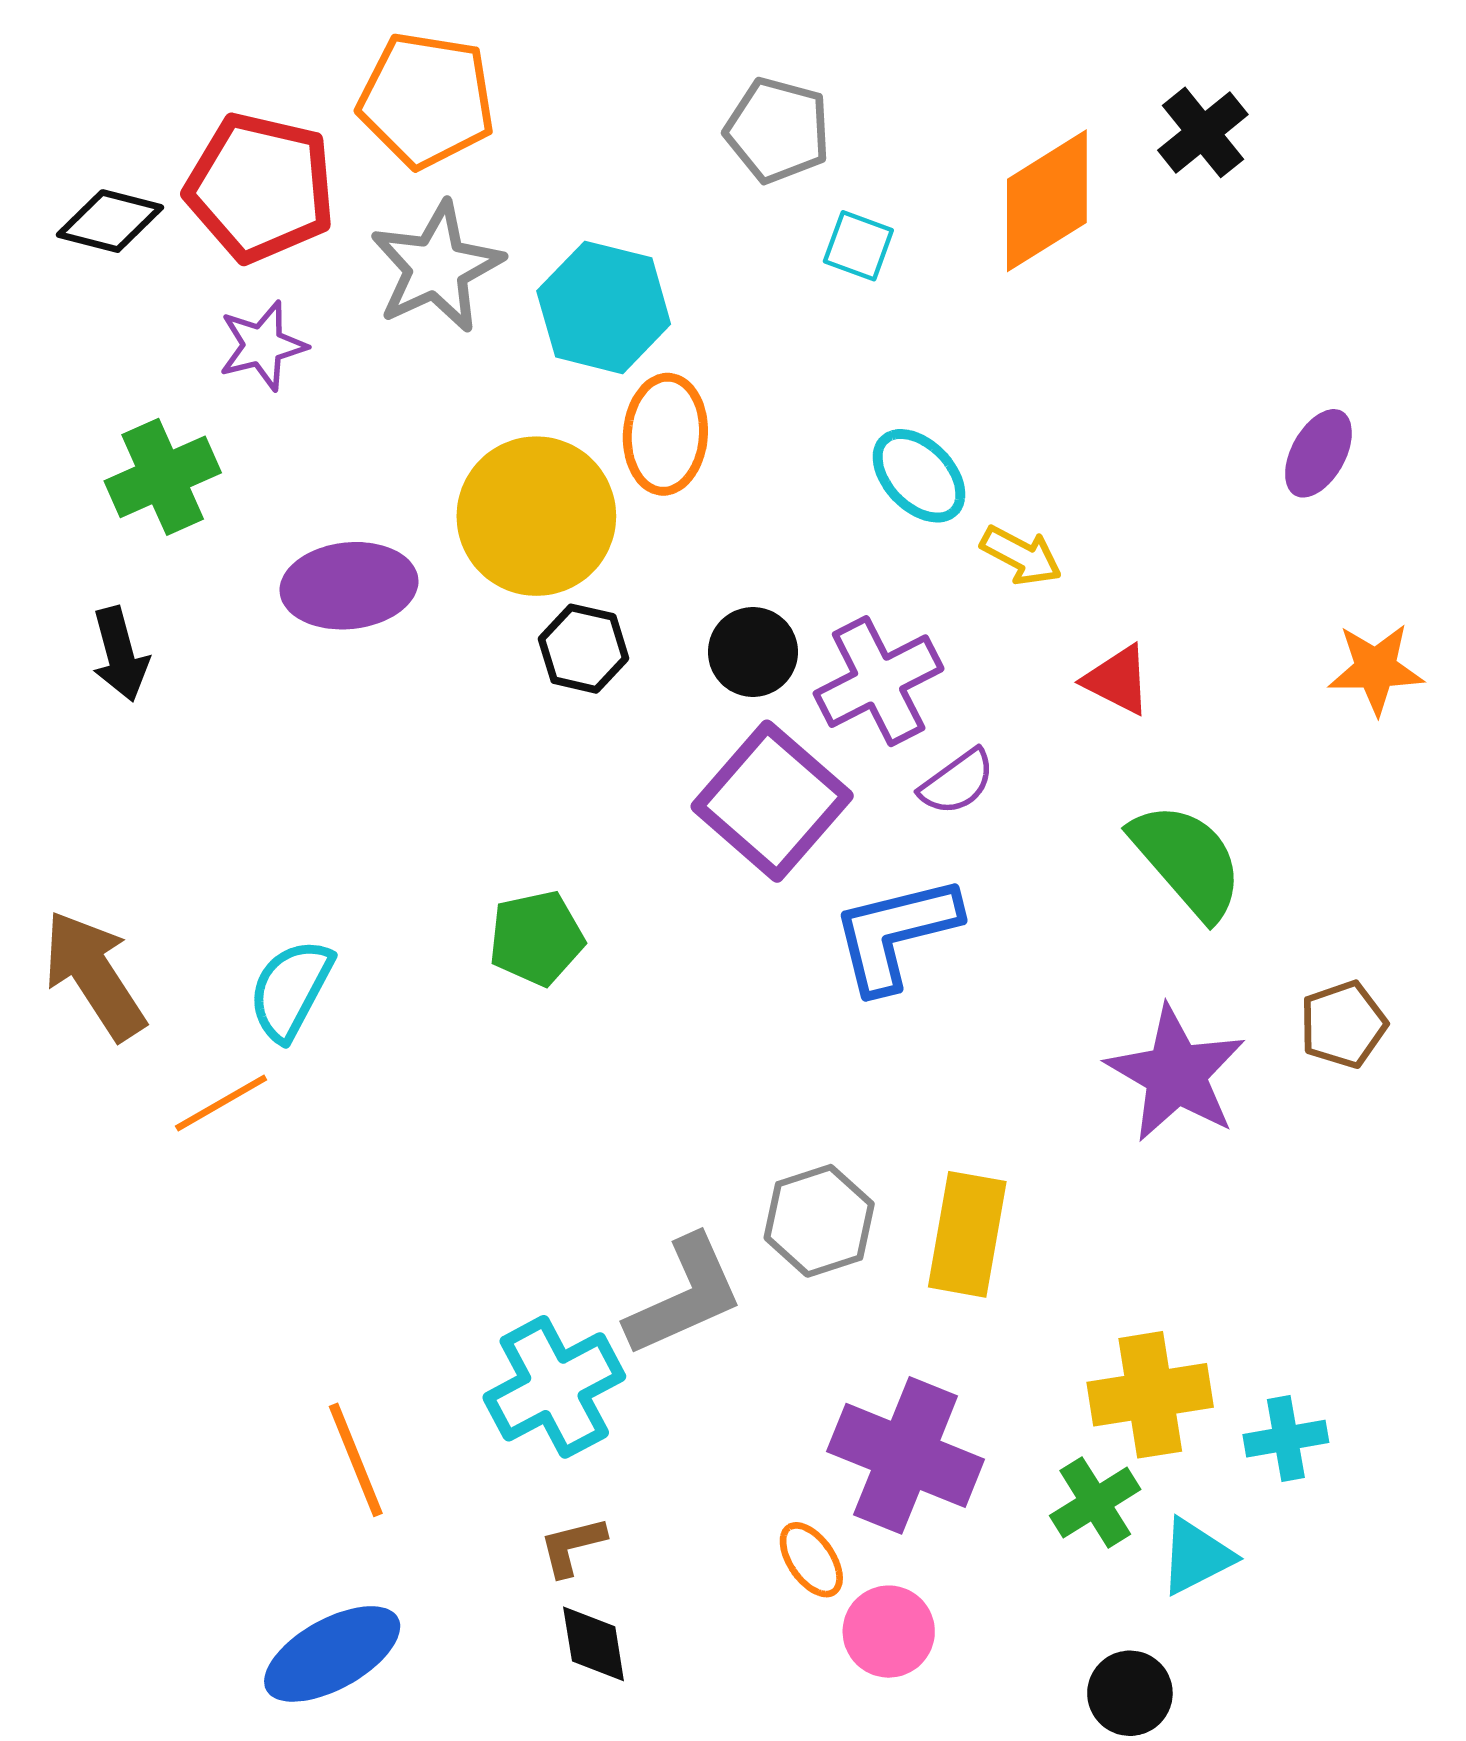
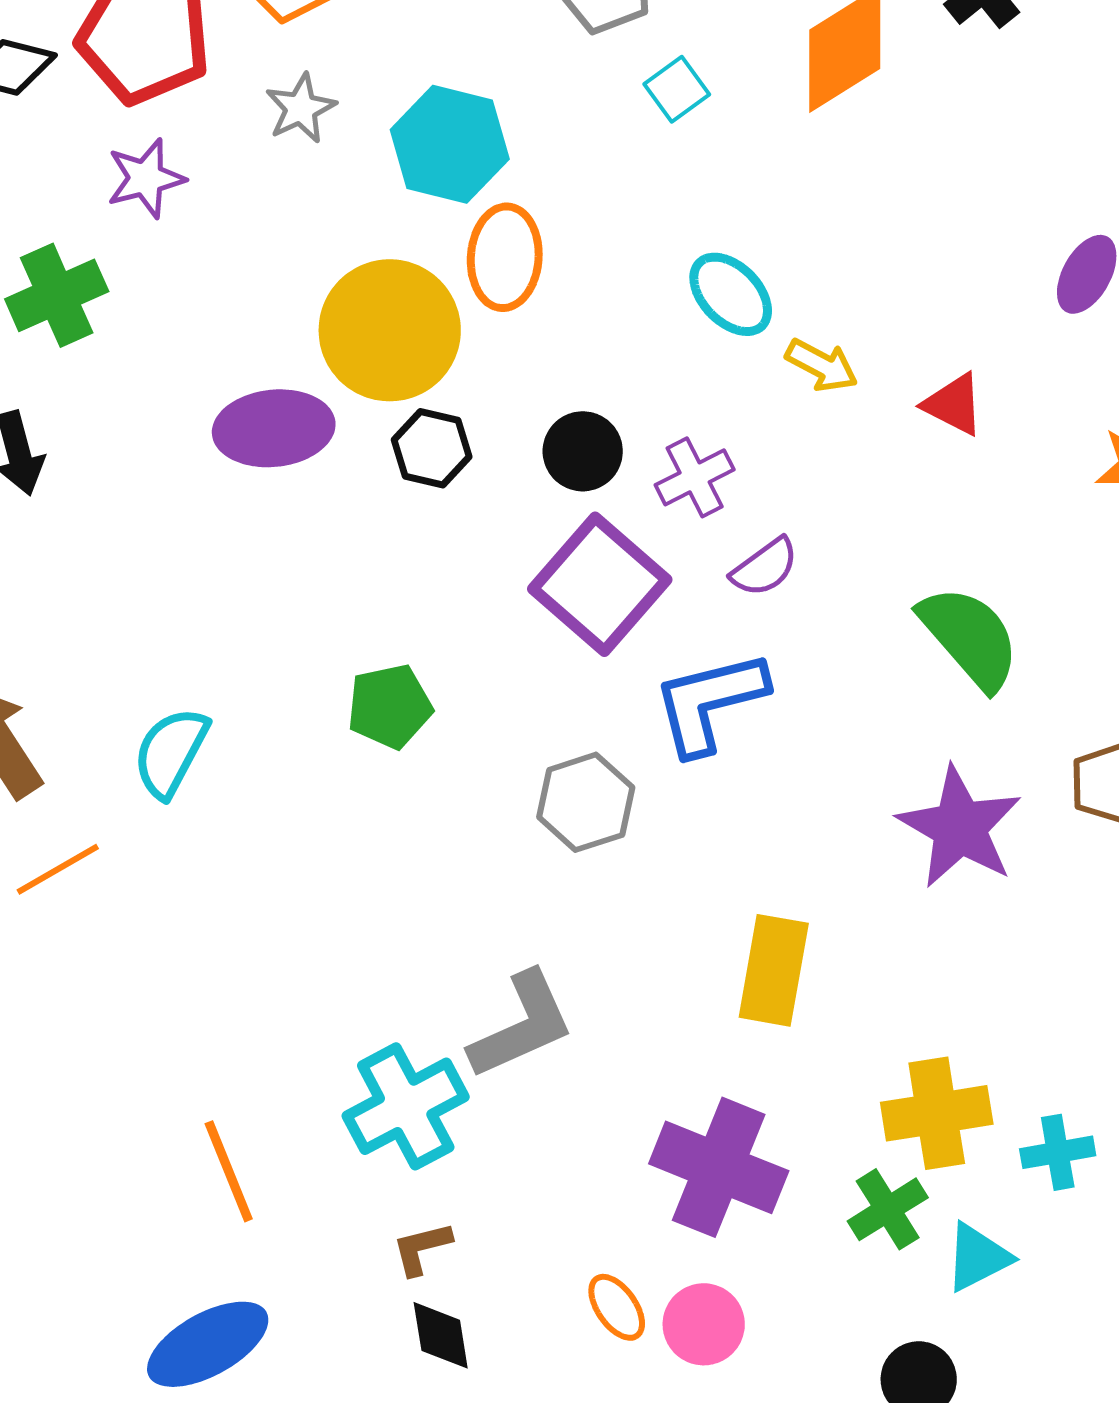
cyan square: (858, 246) -> (677, 89), turned 34
gray star: (436, 267) -> (301, 108), size x0.6
purple ellipse: (349, 586) -> (274, 428), moved
red triangle: (1118, 680) -> (954, 404), moved
purple cross: (879, 681) -> (695, 477), size x0.7
orange line: (221, 1103) -> (58, 869), moved
gray hexagon: (819, 1221) -> (586, 802), moved
orange ellipse: (811, 1560) -> (617, 1307), moved

